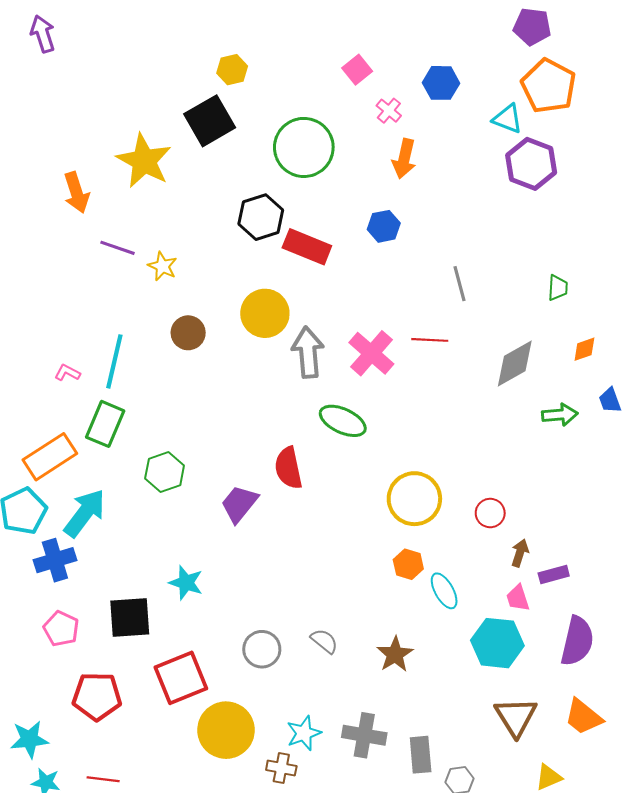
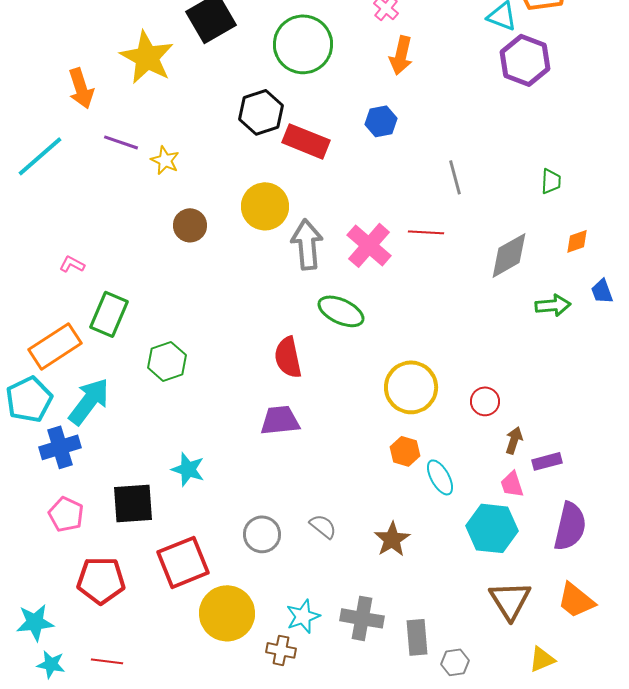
cyan line: (114, 361) -> (40, 156), moved, turned 36
purple trapezoid: (239, 504) -> (280, 420), moved, turned 45

